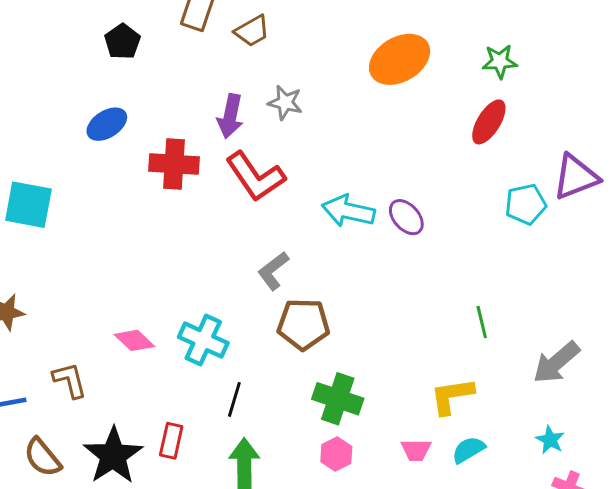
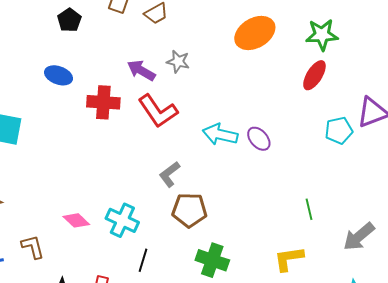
green star: (500, 61) -> (322, 35), size x1.4
purple arrow: (230, 116) -> (141, 70), turned 108
blue ellipse: (107, 124) -> (59, 75), turned 52

